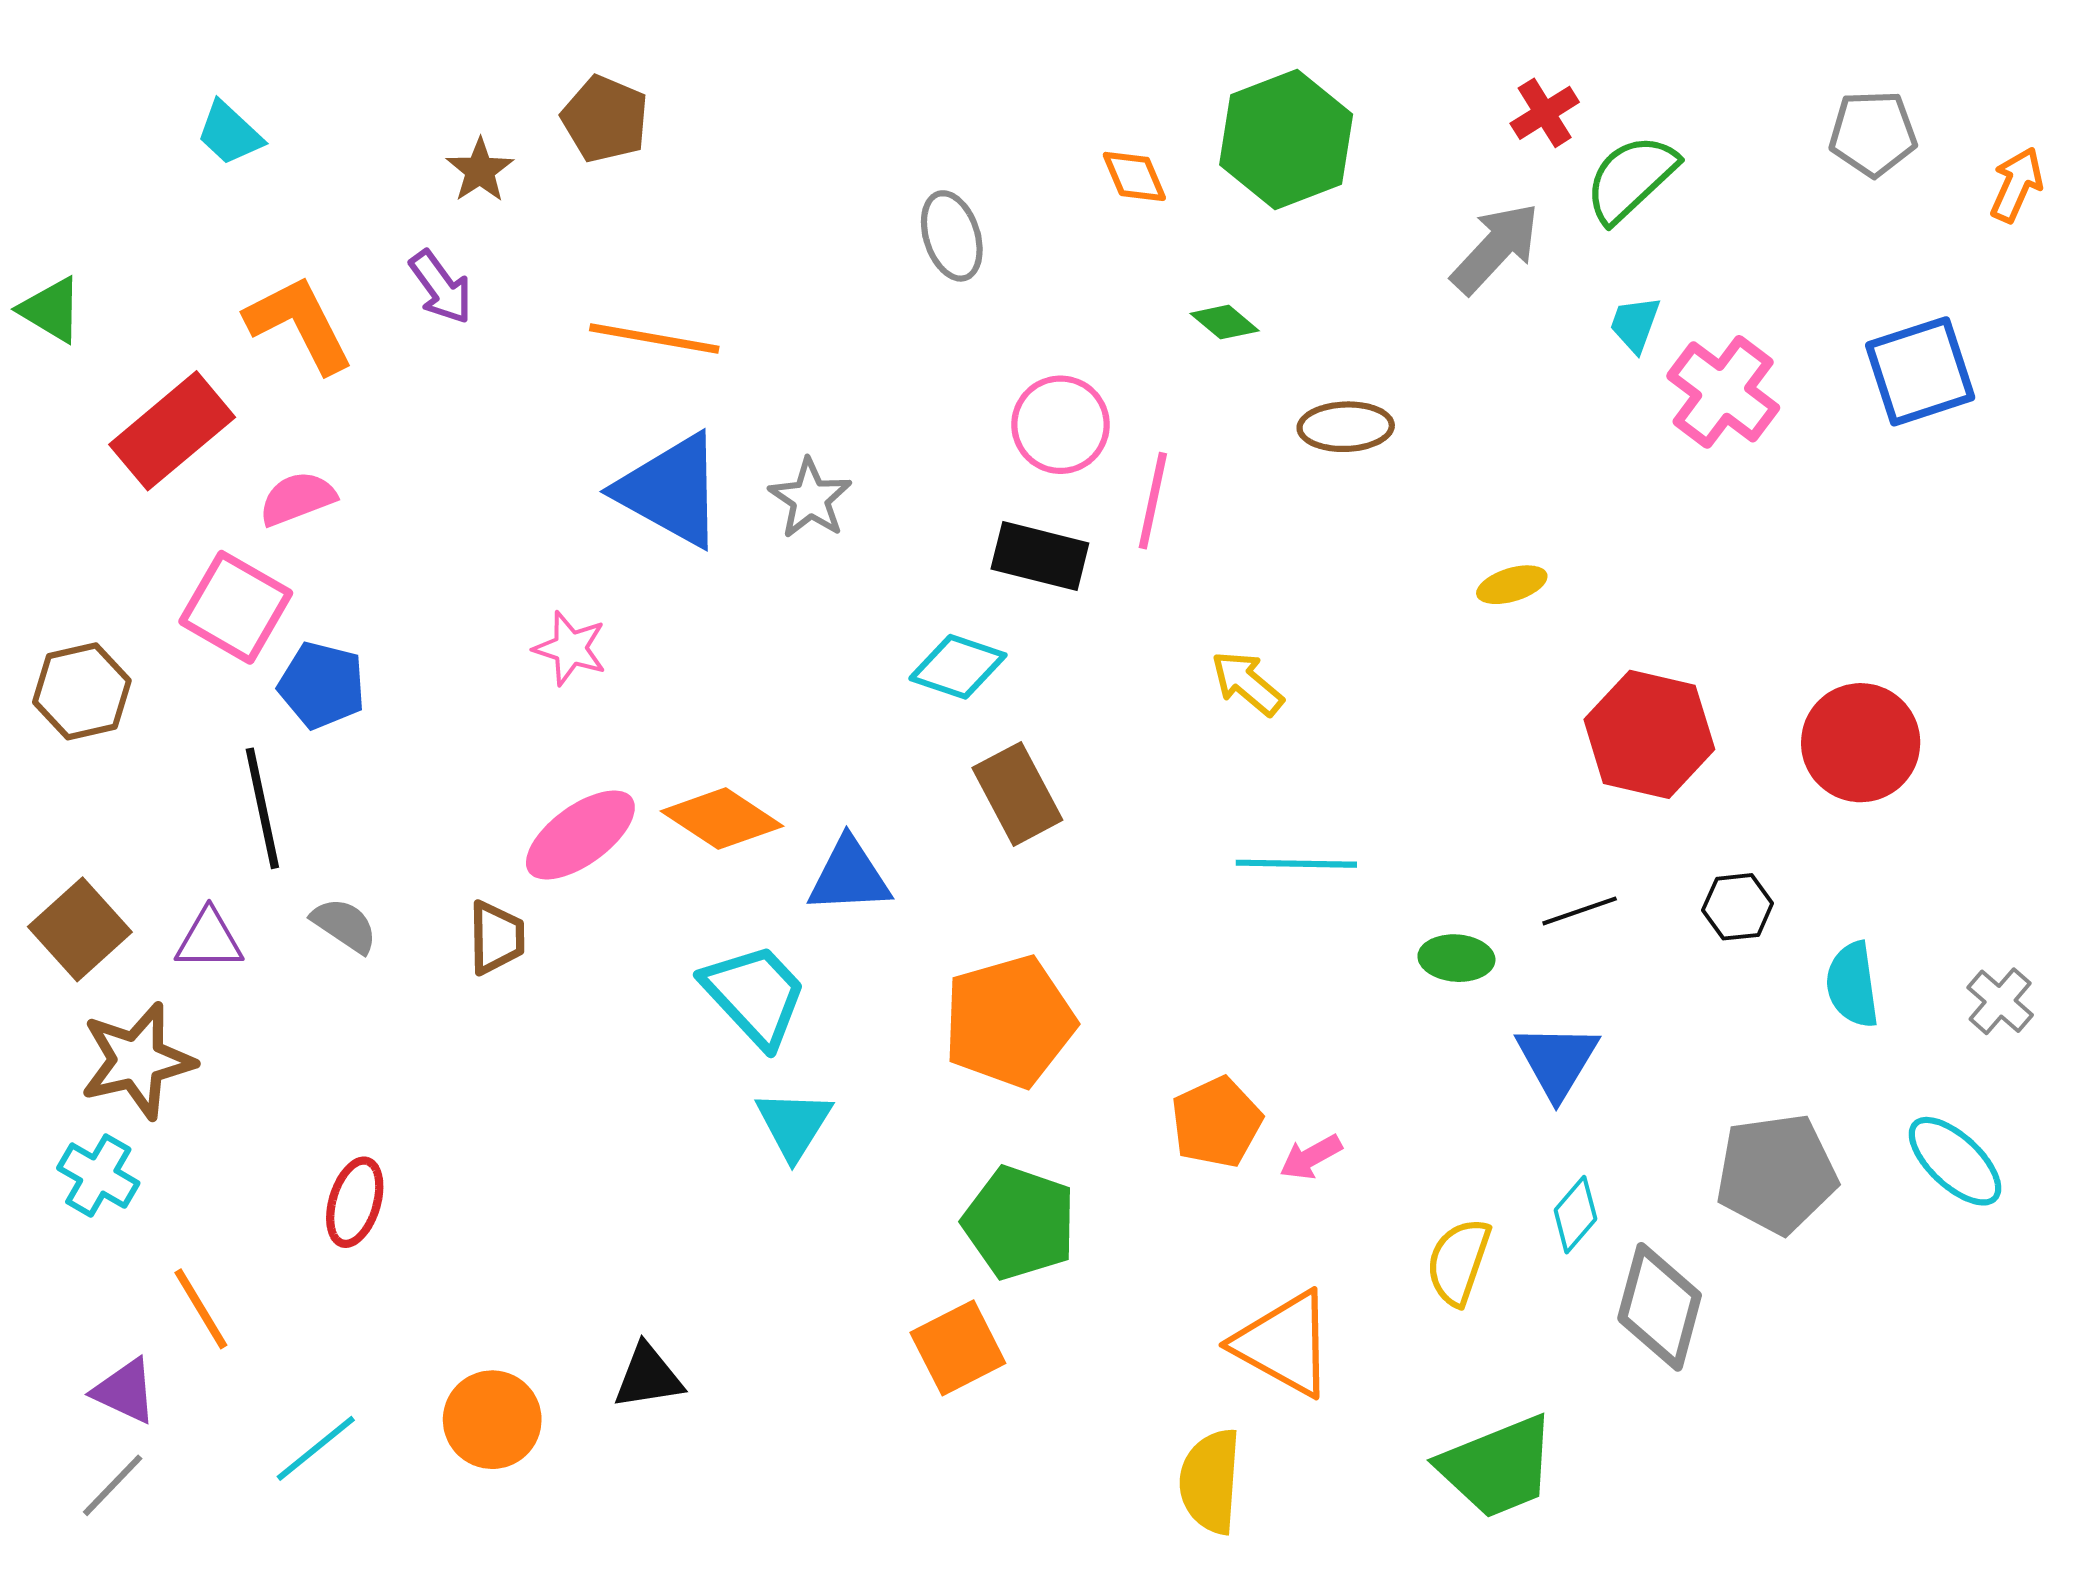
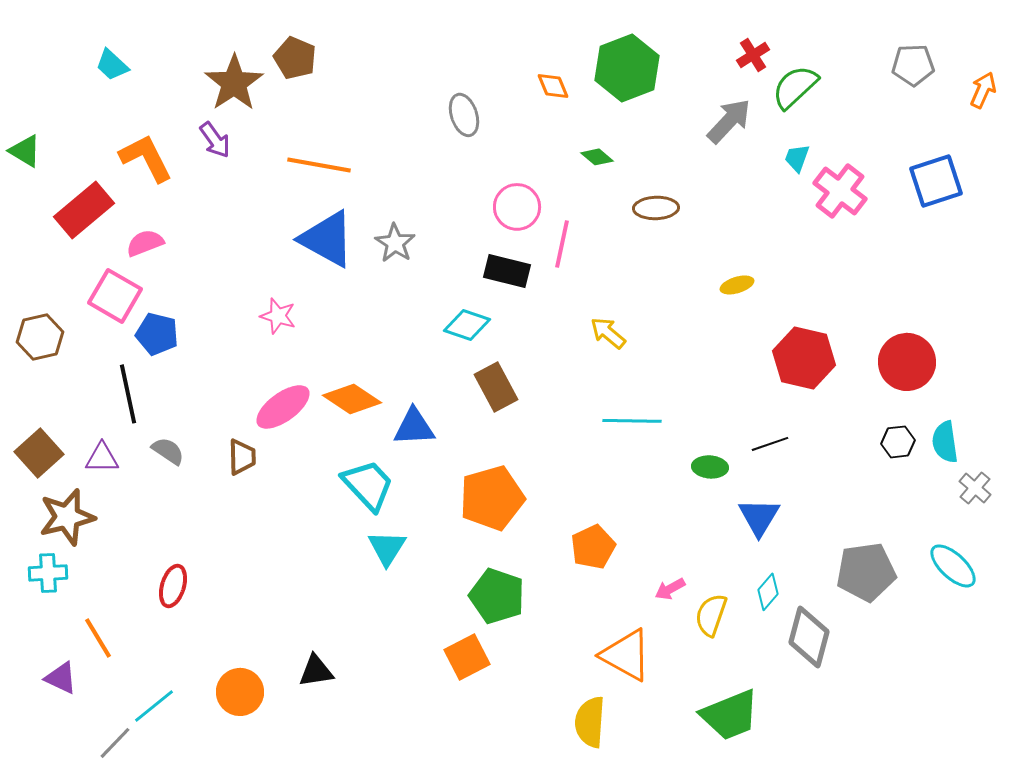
brown star: (480, 170) -> (234, 83), size x1.8
black hexagon: (1738, 907) -> (898, 442), moved
cyan semicircle: (1852, 985) -> (945, 442), moved
pink arrow: (1311, 1157) -> (670, 589), moved
cyan cross: (98, 1176) -> (48, 573), turned -33
gray line: (113, 1485) -> (115, 743), moved

